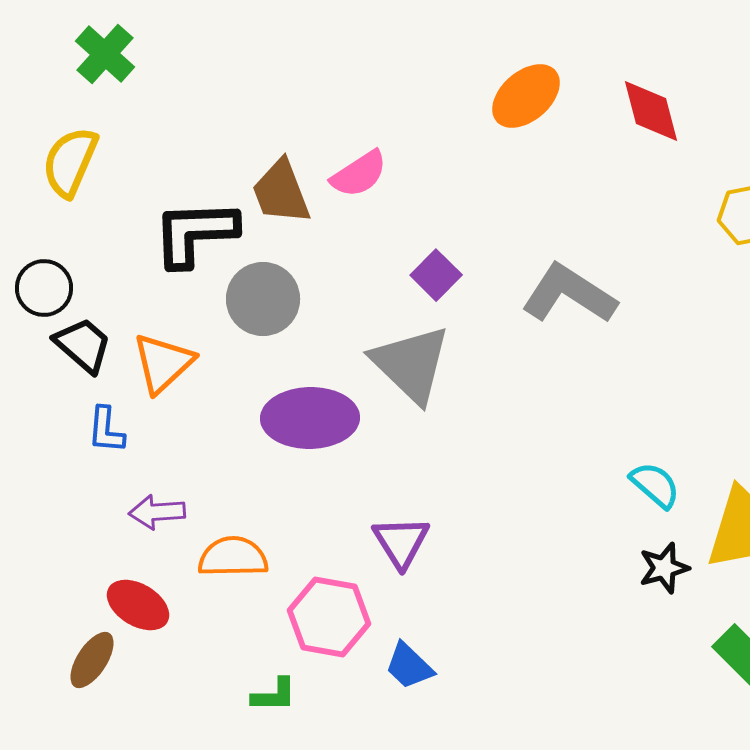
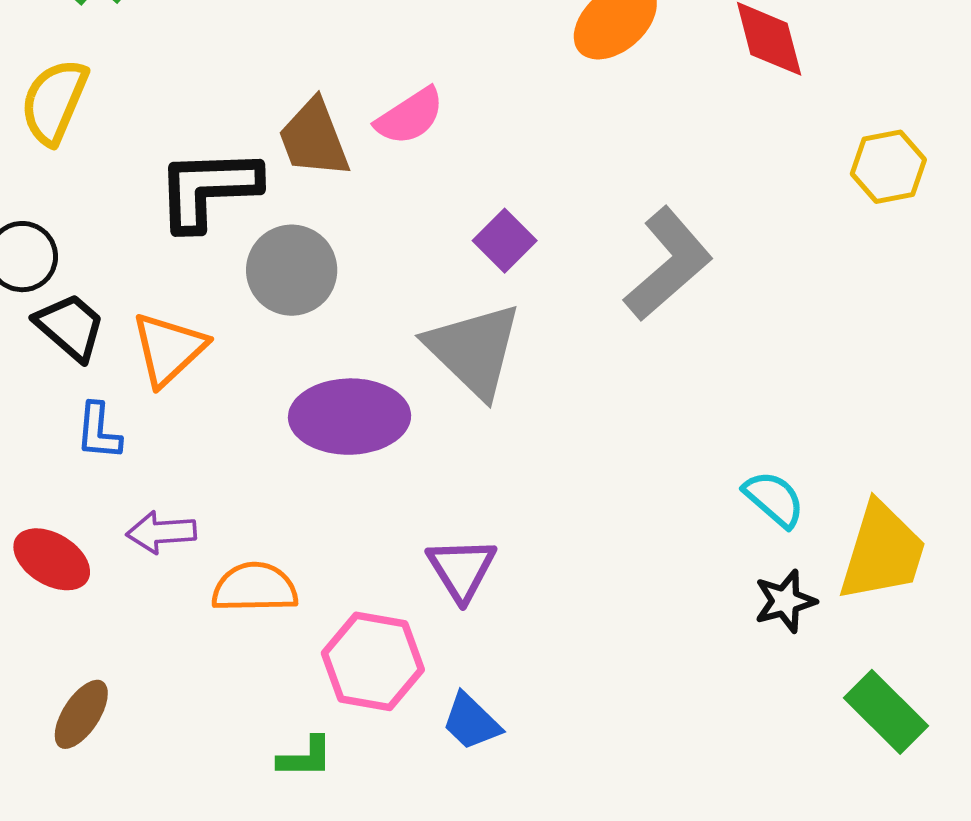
gray L-shape: (569, 294) -> (668, 264), turned 106
red ellipse: (138, 605) -> (52, 559), moved

